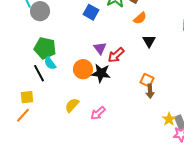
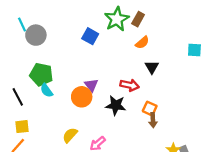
purple triangle: (100, 48) -> (91, 85), moved
red arrow: (116, 55) -> (130, 85), moved, turned -126
black line: (39, 73) -> (18, 97), moved
black star: (101, 73) -> (116, 105), moved

